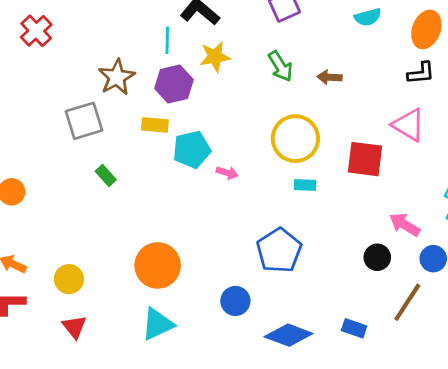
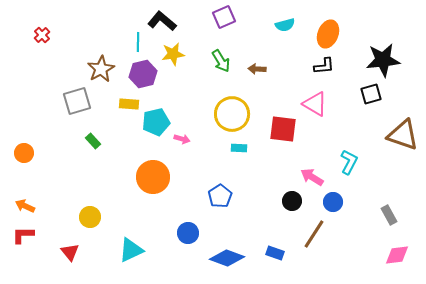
red cross: (36, 31) -> (42, 35), size x0.7
blue pentagon: (279, 250) -> (220, 196), size x0.7
orange circle: (158, 265) -> (153, 177), moved
yellow circle: (69, 279) -> (90, 217), moved

